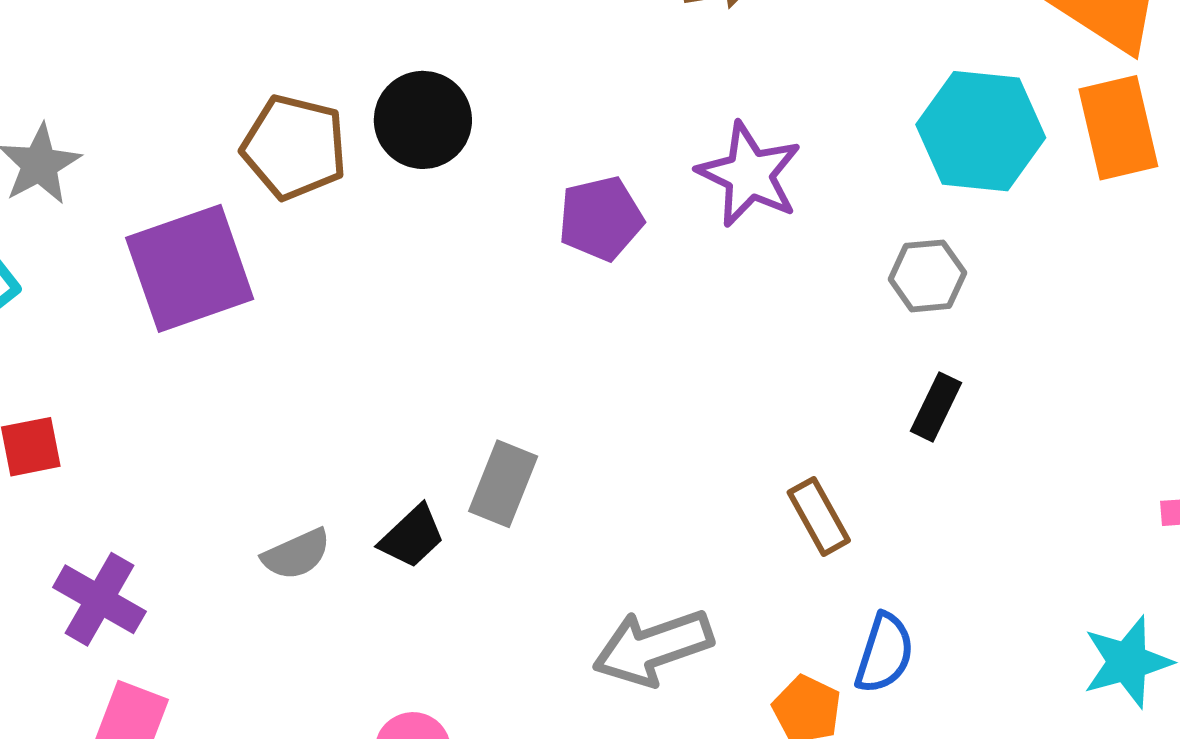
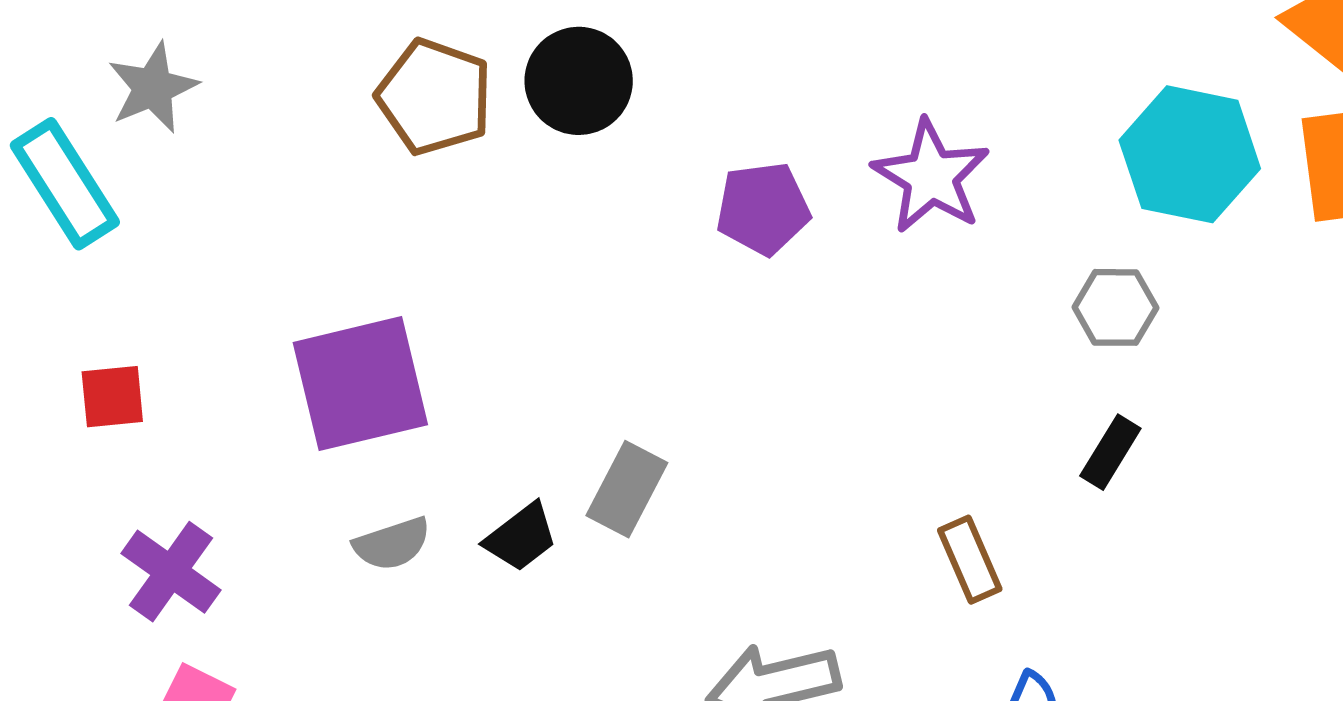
purple square: (190, 268) -> (360, 384), moved

